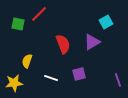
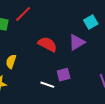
red semicircle: (63, 44) -> (47, 44), turned -42
white line: (51, 78) -> (47, 85), moved

